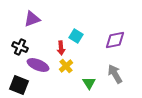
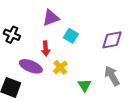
purple triangle: (32, 19) -> (51, 18), moved
black cross: (20, 47) -> (12, 35), moved
red arrow: (61, 48) -> (46, 48), moved

